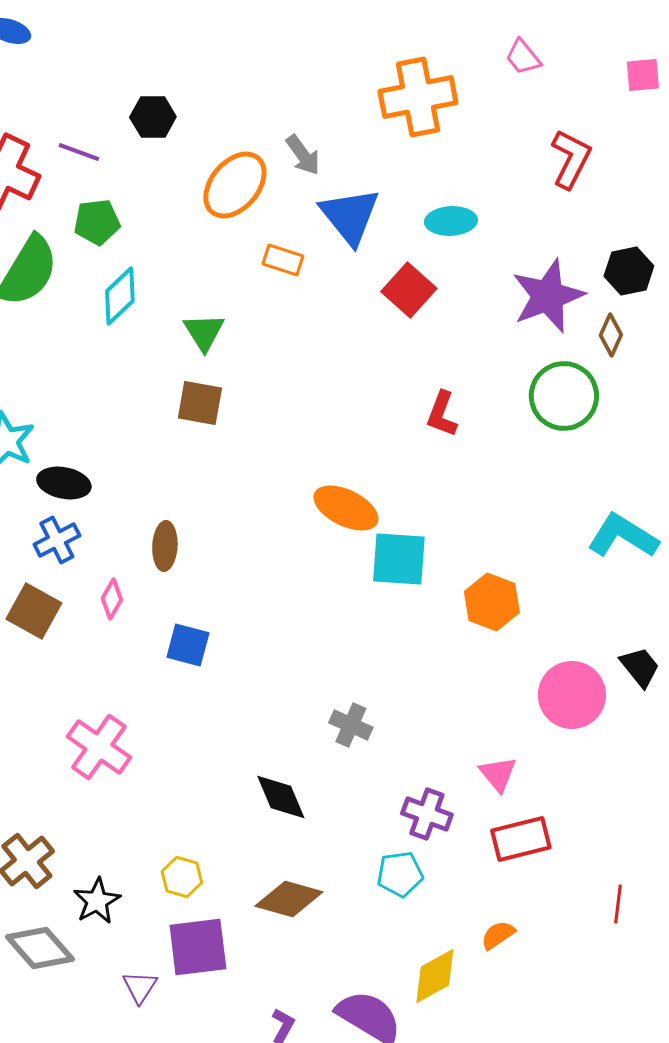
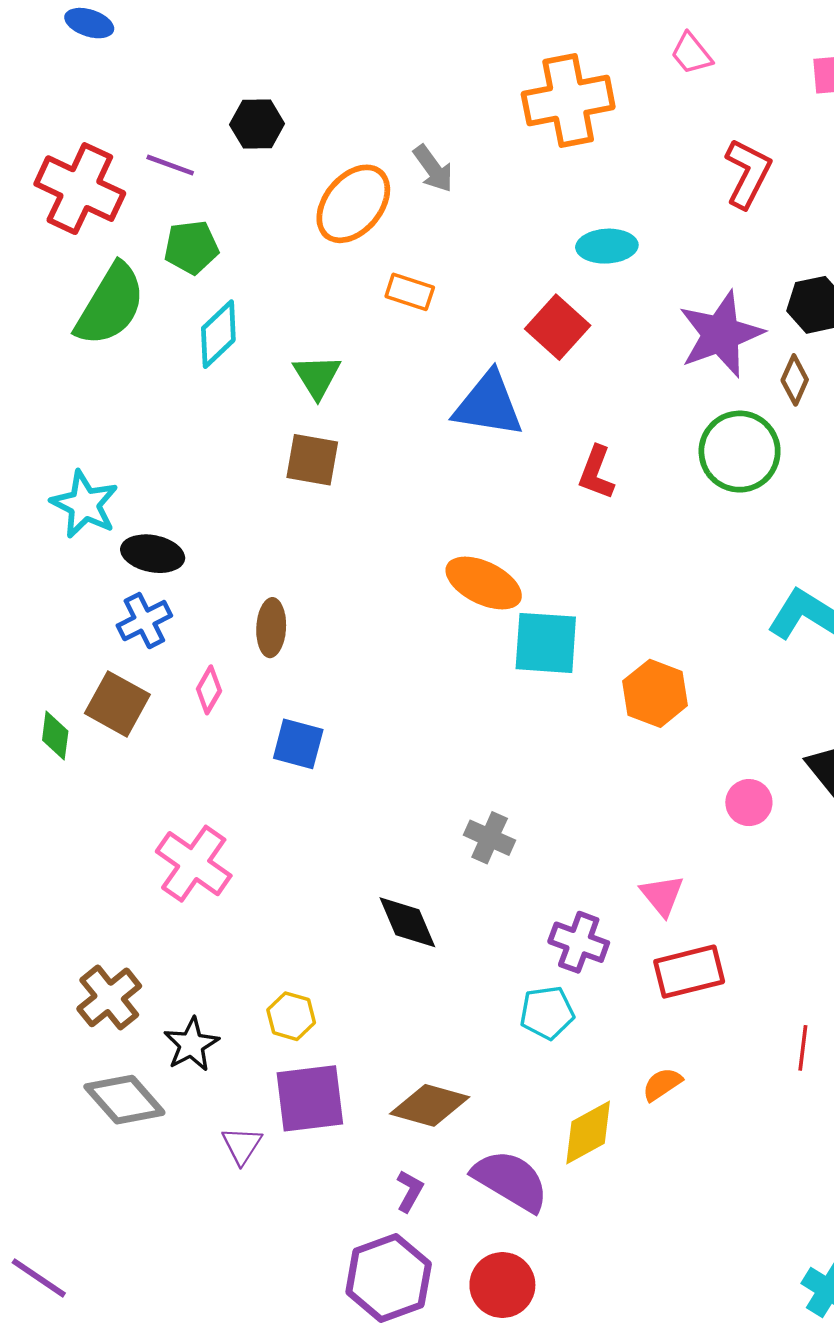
blue triangle: (350, 216) -> (488, 405), moved, turned -42
pink circle: (572, 695) -> (749, 803), size x0.6
brown diamond: (289, 899) -> (430, 1105), moved

